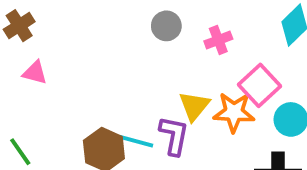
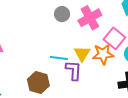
pink cross: (218, 40) -> (90, 18), size x1.6
cyan line: (136, 141) -> (59, 58), moved

